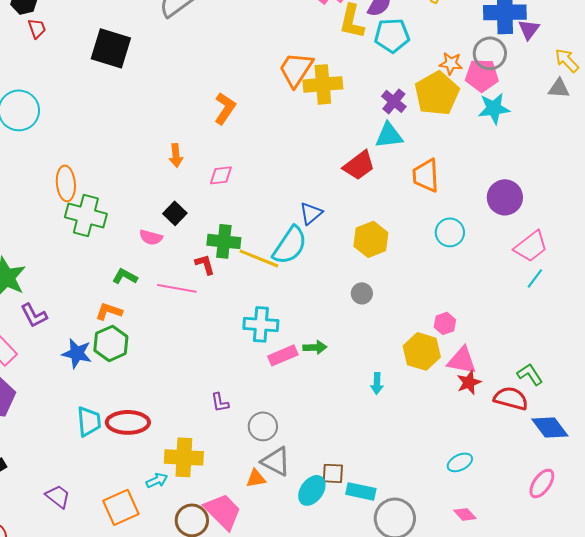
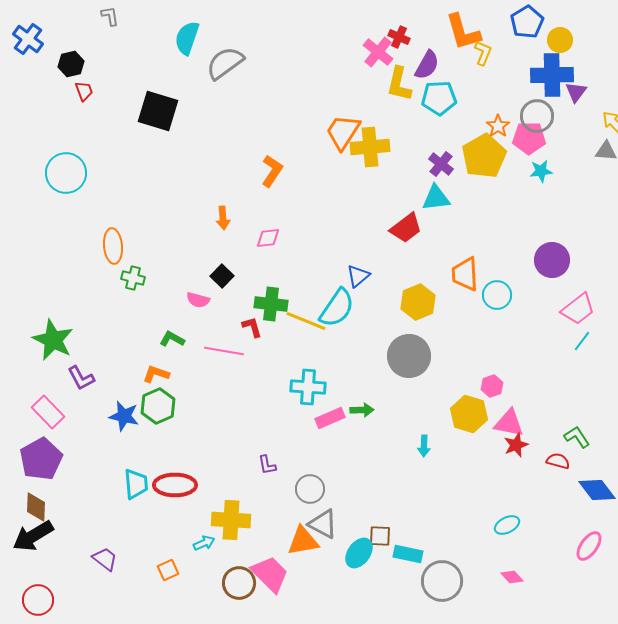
orange star: (451, 63) -> (498, 126), turned 30
cyan star: (494, 108) -> (541, 171), size x0.7
orange trapezoid: (426, 175) -> (465, 274), moved
green cross: (86, 215) -> (133, 278), size x0.6
gray circle: (362, 293) -> (409, 356), size x2.0
red semicircle: (511, 398) -> (558, 461), size x0.7
orange triangle: (256, 478) -> (303, 541), size x1.6
orange square: (121, 507) -> (168, 570), size x0.6

